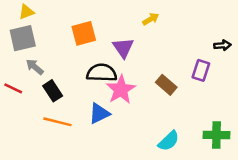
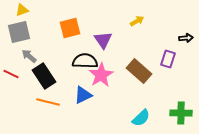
yellow arrow: (151, 19) -> (137, 21), moved
brown rectangle: (166, 85) -> (139, 71), size x1.4
black rectangle: (53, 91) -> (44, 76), size x1.4

